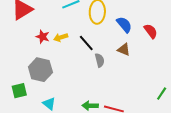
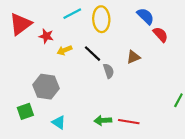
blue semicircle: (124, 25) -> (145, 16), moved
red star: (43, 37) -> (46, 36), moved
brown triangle: (124, 50) -> (133, 57), turned -40

